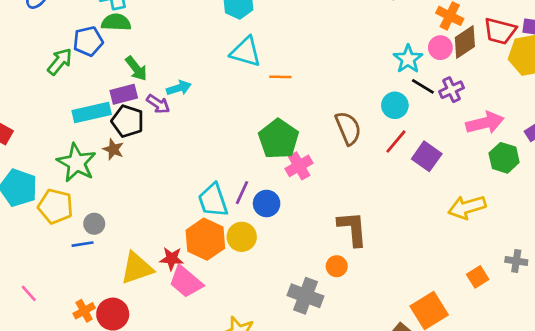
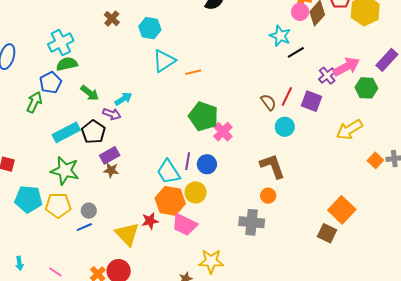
pink circle: (440, 48) -> (300, 12), moved
cyan triangle: (246, 52) -> (164, 61), turned -35
black line: (423, 86) -> (296, 52), turned -48
purple cross: (451, 90) -> (327, 76), moved
purple rectangle: (124, 94) -> (110, 155), moved
cyan circle: (395, 105) -> (285, 127), moved
black pentagon: (128, 121) -> (93, 132), turned 30
brown semicircle: (348, 128) -> (268, 102), moved, size x0.7
brown star: (113, 149) -> (111, 170), moved
yellow triangle: (137, 268) -> (127, 234), turned -40
orange square: (478, 277) -> (375, 160), moved
pink trapezoid: (186, 282) -> (185, 225), moved

